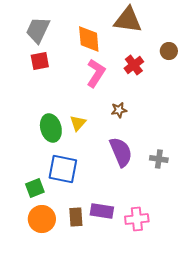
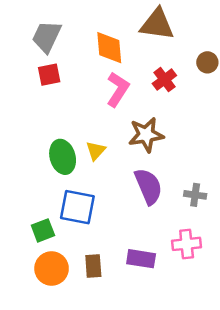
brown star: (119, 110) -> (146, 135), size x1.8
purple rectangle: (102, 211) -> (141, 259), moved
pink cross: (137, 219) -> (187, 244), moved

